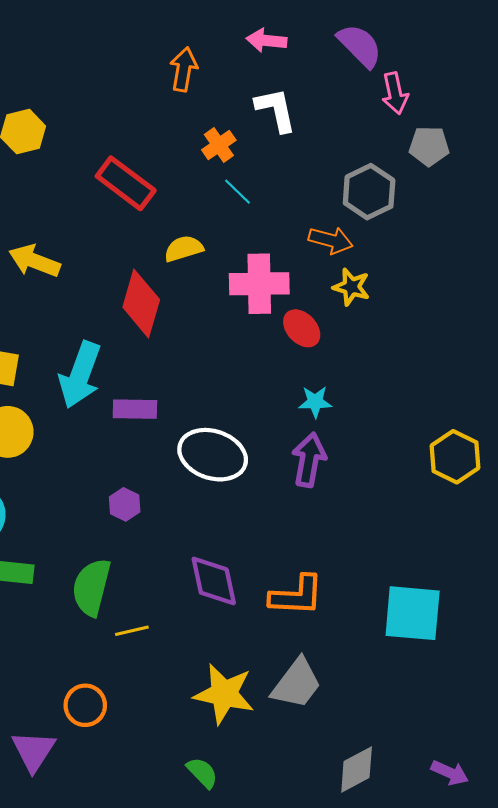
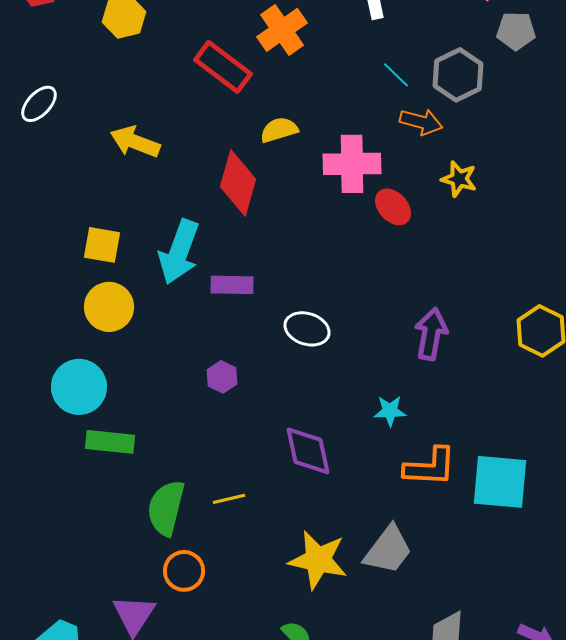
orange cross: (219, 145) -> (282, 30), moved, size x1.5
cyan line: (237, 192) -> (396, 75), moved
yellow star: (351, 287) -> (459, 179), moved
cyan star: (315, 402) -> (390, 411), moved
white ellipse: (213, 455) -> (307, 329), size x0.7
purple arrow: (309, 460) -> (431, 334), moved
green semicircle: (91, 587) -> (166, 508), moved
orange L-shape: (297, 596) -> (430, 467), moved

